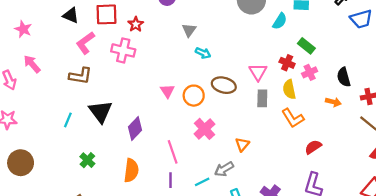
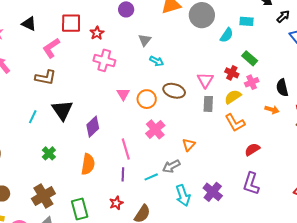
black triangle: (71, 15) -> (29, 24), moved
pink cross: (123, 50) -> (104, 60), moved
yellow semicircle: (289, 89) -> (233, 97), turned 66

